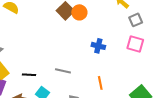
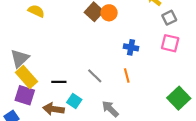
gray line: (63, 71) -> (95, 76), turned 35
orange line: (100, 83) -> (127, 75), moved

